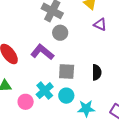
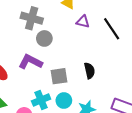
cyan cross: (45, 91) -> (41, 100), turned 30

